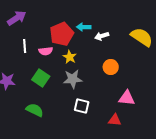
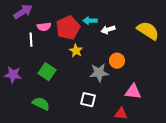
pink semicircle: (46, 51) -> (44, 27), moved
gray star: (73, 79) -> (99, 73), moved

